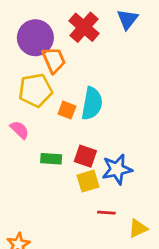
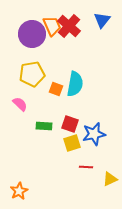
orange trapezoid: (54, 60) -> (52, 26), moved

